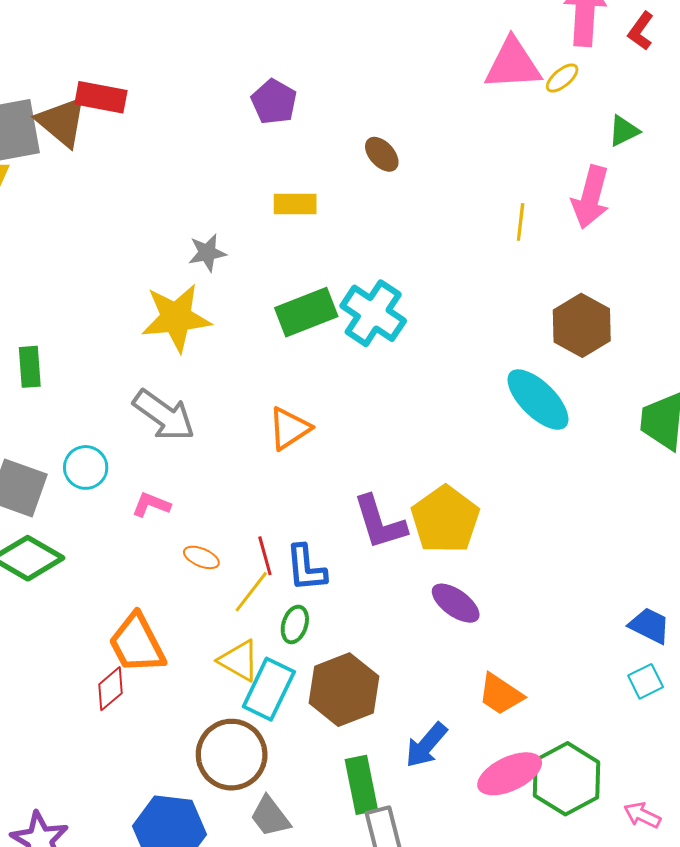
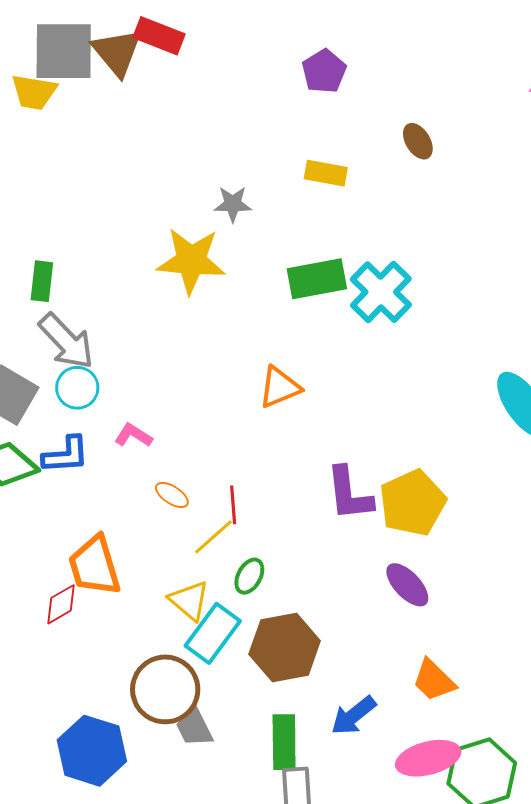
gray arrow: (164, 415) -> (66, 341), moved
blue L-shape: (306, 568) -> (66, 455), moved, turned -99
gray trapezoid: (270, 816) -> (194, 727), moved

